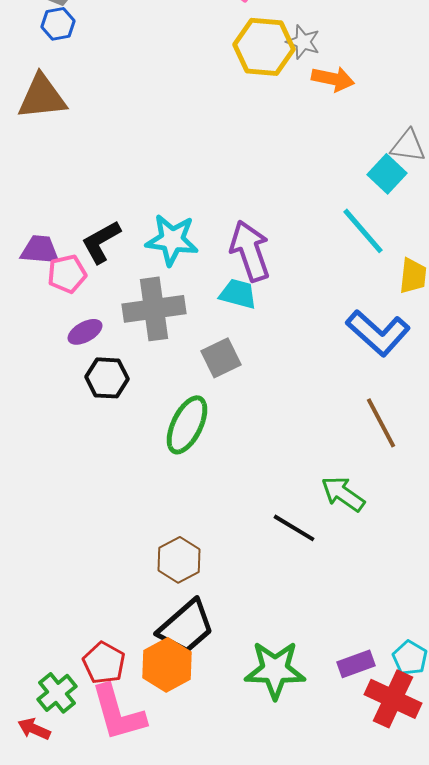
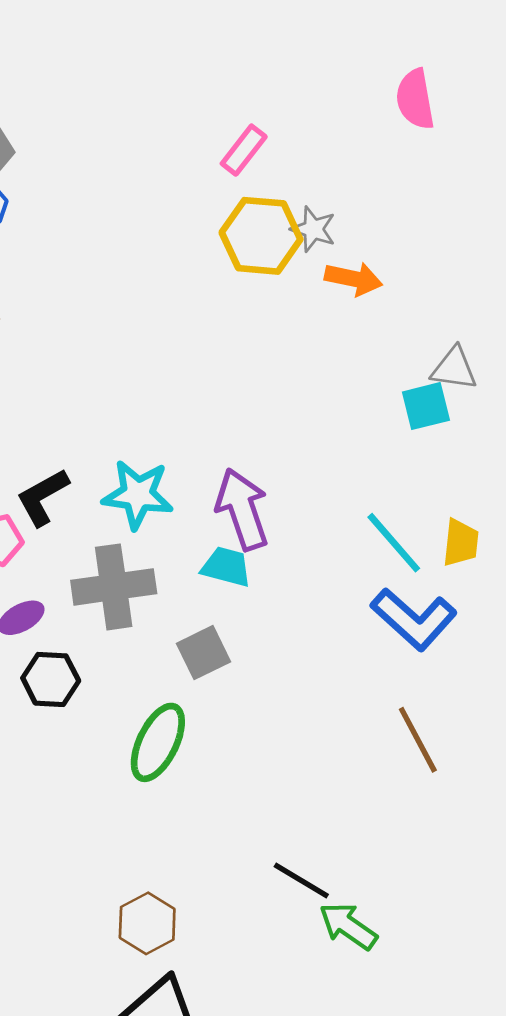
cyan square: (387, 174) -> (426, 406), turned 33
cyan line: (363, 231) -> (394, 543), moved
green arrow: (343, 494) -> (348, 926), moved

